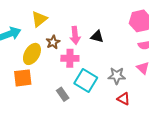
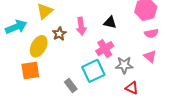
black triangle: (97, 37) -> (110, 22), moved
pink cross: (70, 58) -> (105, 49), moved, turned -30
cyan square: (86, 80) -> (93, 71), turned 35

